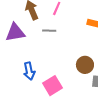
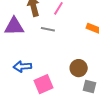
blue arrow: (29, 71) -> (22, 67), turned 90

